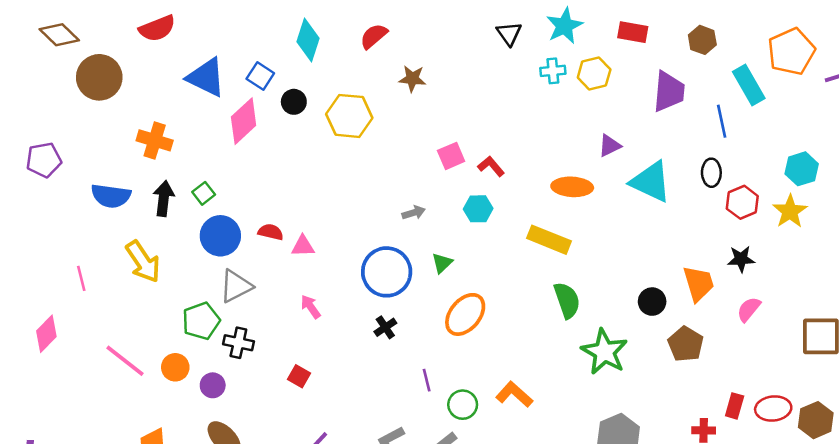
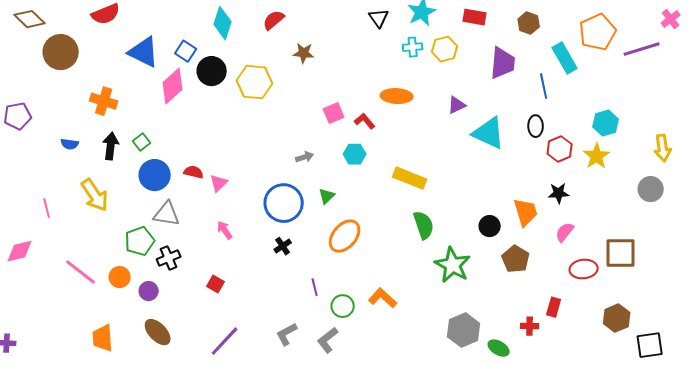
black circle: (294, 102) -> (212, 71), size x1.5
orange ellipse: (572, 187) -> (397, 96), moved
blue semicircle: (111, 196) -> (70, 144), size x0.6
pink triangle: (303, 246) -> (219, 183), turned -42
gray triangle: (236, 286) -> (167, 214), turned 36
pink diamond: (46, 334) -> (20, 251), turned 32
black cross: (238, 343) -> (169, 258), turned -35
red ellipse: (773, 409) -> (584, 269), moved

